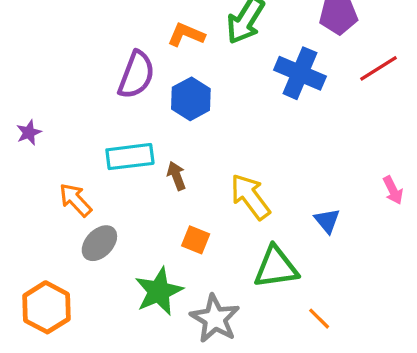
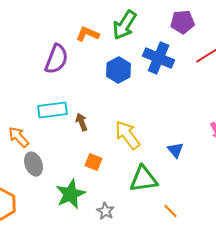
blue hexagon: (191, 99) -> (119, 70), moved
gray ellipse: (99, 243) -> (34, 164), turned -65
gray star: (215, 319) -> (106, 211), size x0.6

